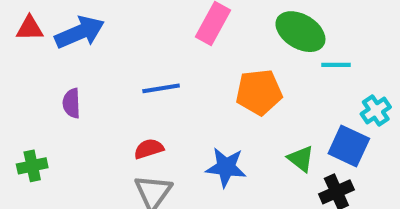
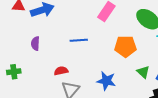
red semicircle: (149, 149) -> (61, 71), moved
green triangle: (301, 159) -> (143, 72), moved

